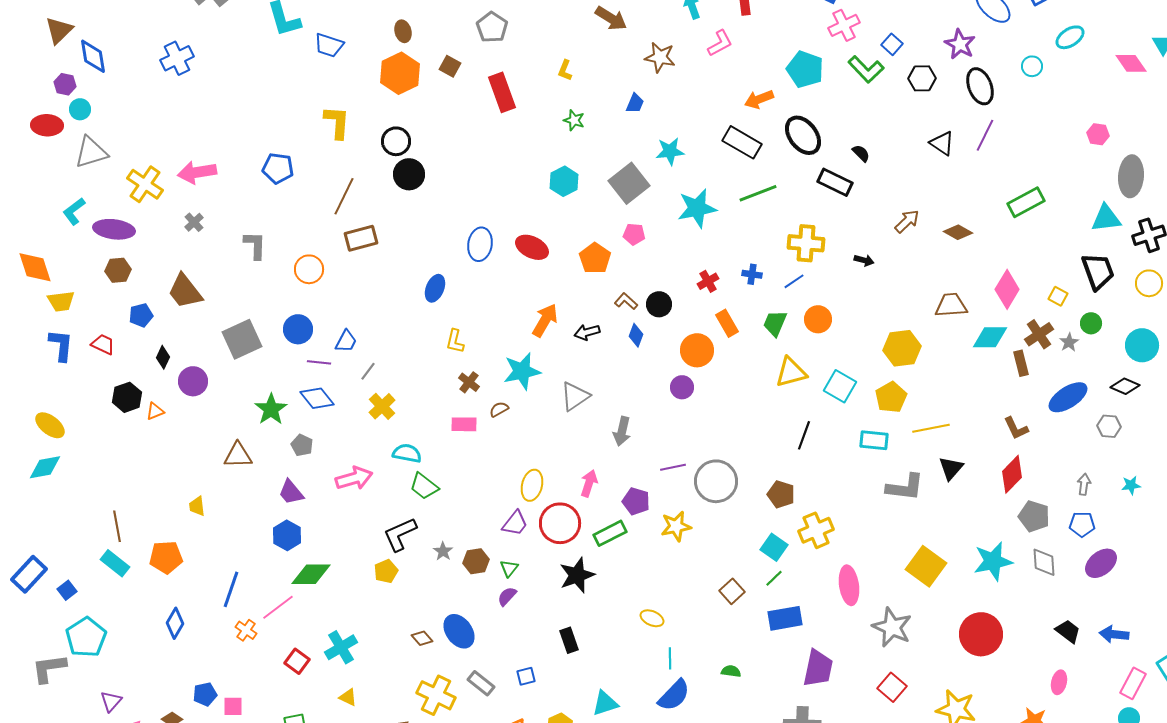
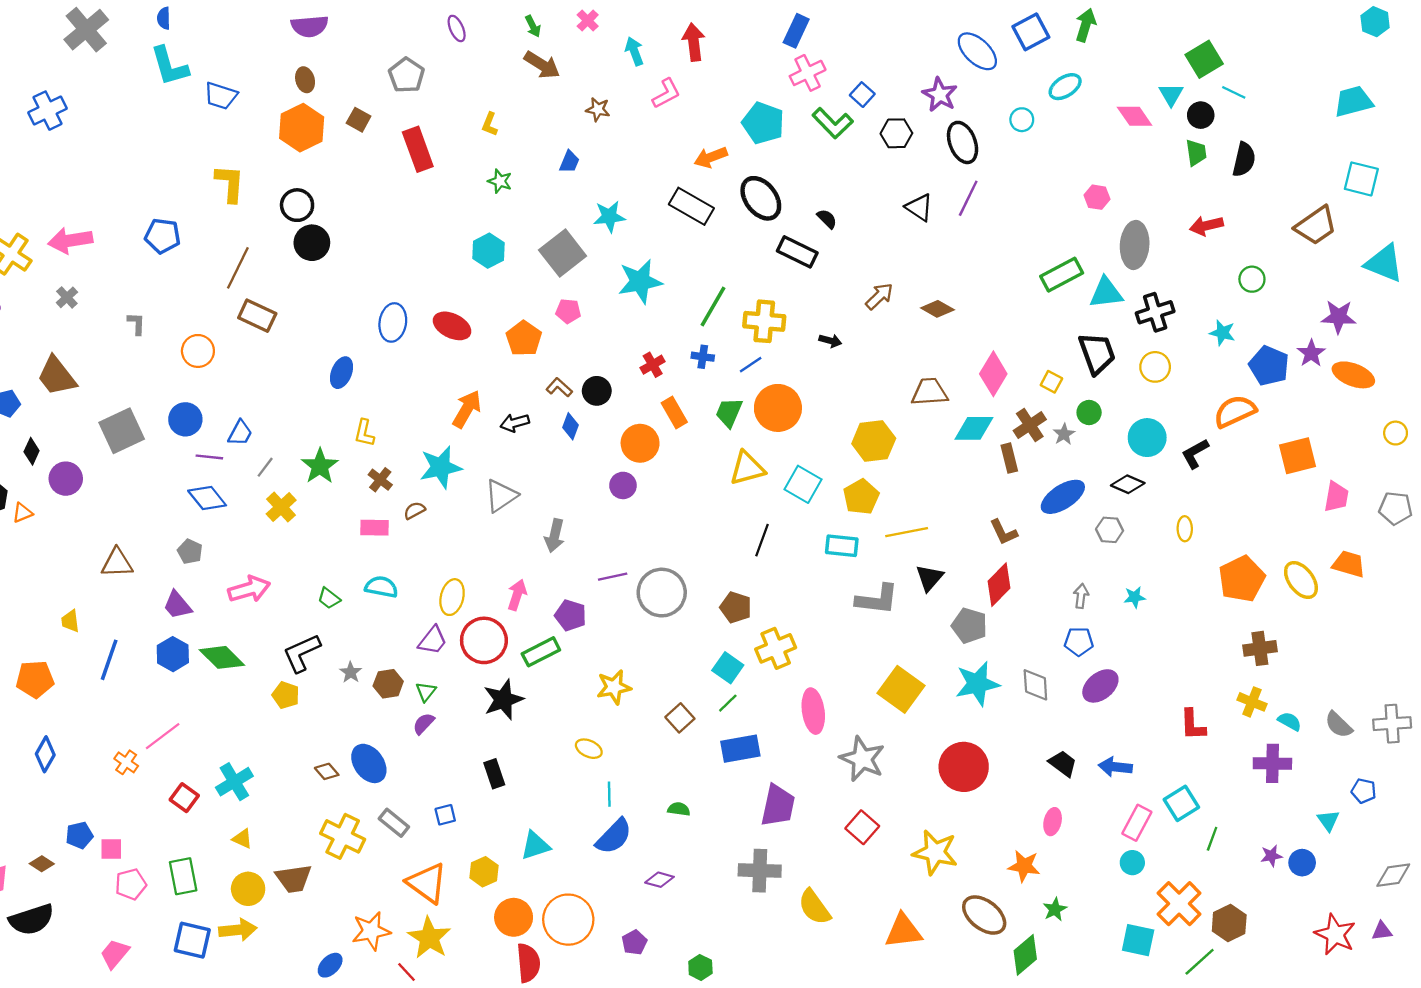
brown star: (660, 57) -> (598, 109), size x0.7
green line: (758, 193) -> (713, 307), moved, turned -39
green rectangle: (1026, 202) -> (1062, 275), moved
brown rectangle: (361, 238) -> (257, 316), turned 40
gray L-shape: (255, 245) -> (136, 324), size x0.7
orange circle: (818, 319) -> (778, 408), size x1.5
green star: (271, 409) -> (320, 466), moved
cyan semicircle: (407, 453) -> (381, 587), moved
green trapezoid: (424, 486) -> (329, 598), size x0.7
gray pentagon: (1034, 516) -> (969, 626), moved
yellow star: (676, 526) -> (614, 687), moved
yellow pentagon: (386, 571) -> (286, 695), turned -30
green diamond: (311, 574) -> (222, 657), moved, turned 45
blue line: (231, 589) -> (109, 660), moved

